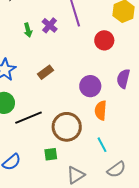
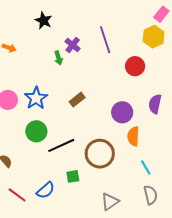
purple cross: (50, 25) -> (73, 45), moved
cyan line: (102, 145) -> (146, 167), moved
green square: (51, 154) -> (73, 176), moved
gray semicircle: (116, 169) -> (151, 195), turned -66

